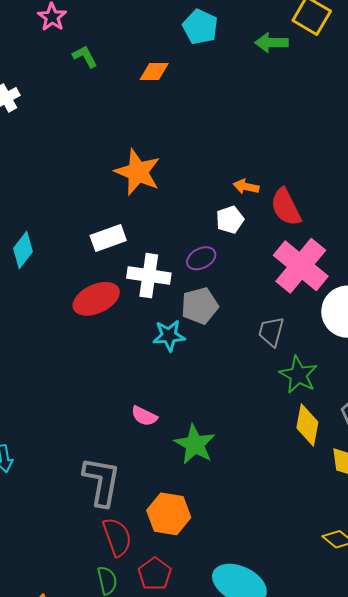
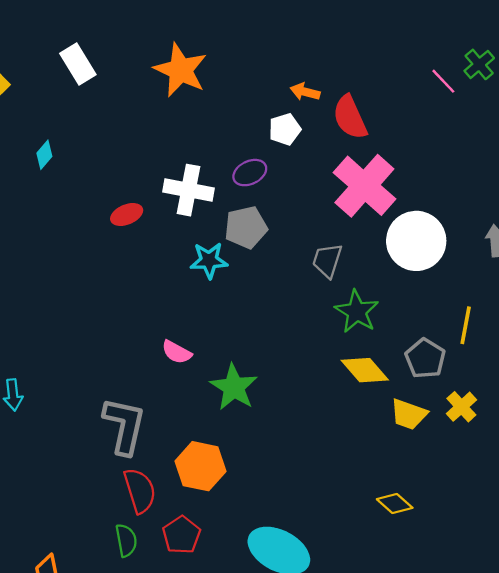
white rectangle: (108, 238) -> (78, 64), moved, turned 76
cyan diamond: (23, 250) -> (44, 155), size x0.7
red ellipse: (96, 299) -> (127, 214), size x0.6
yellow diamond: (307, 425) -> (365, 370), turned -54

